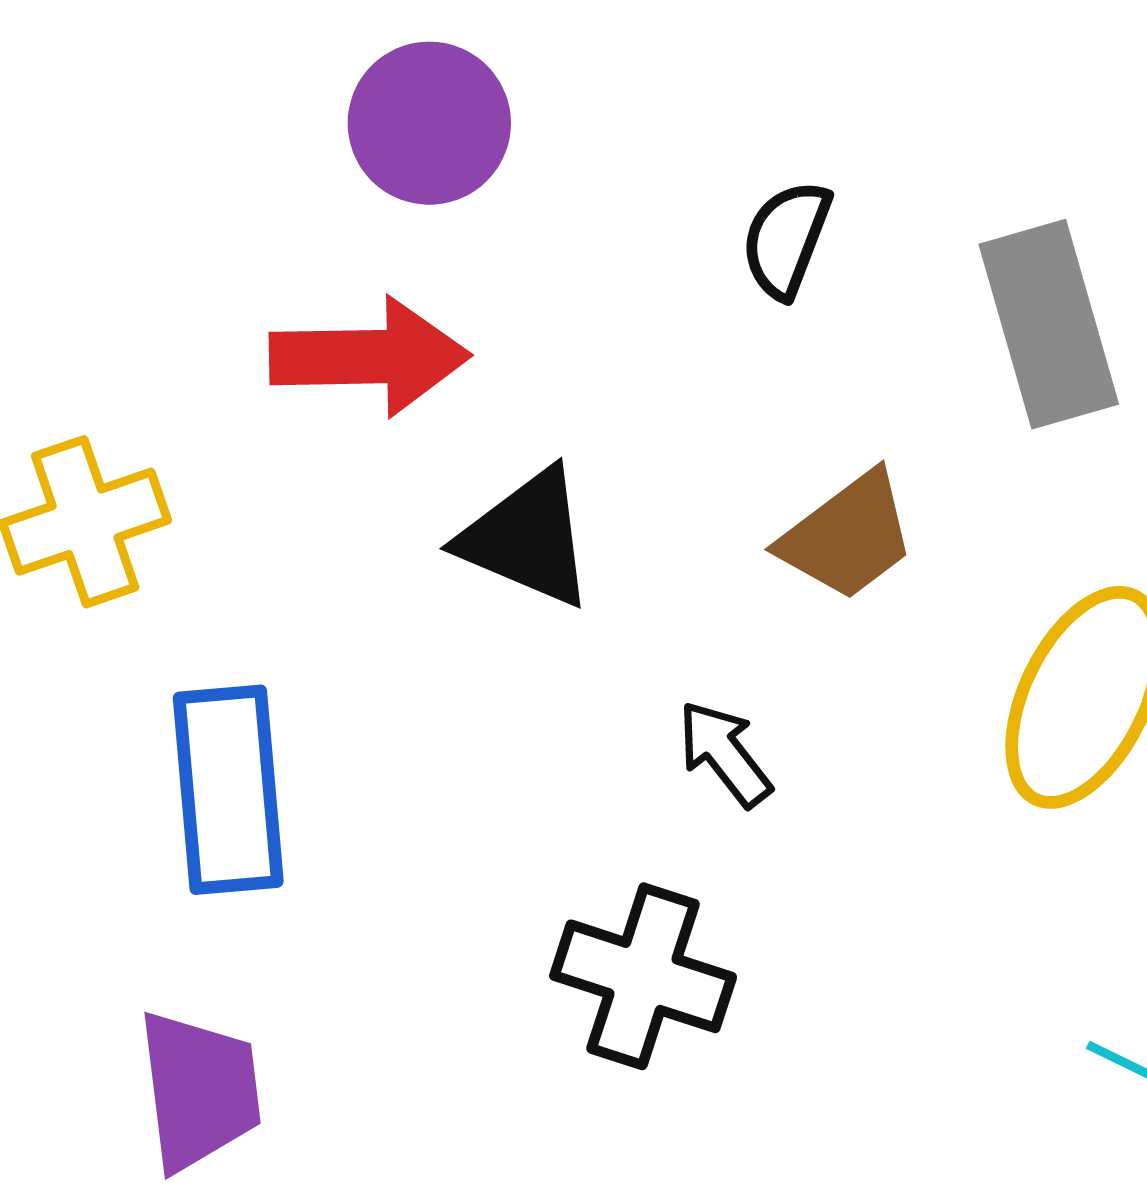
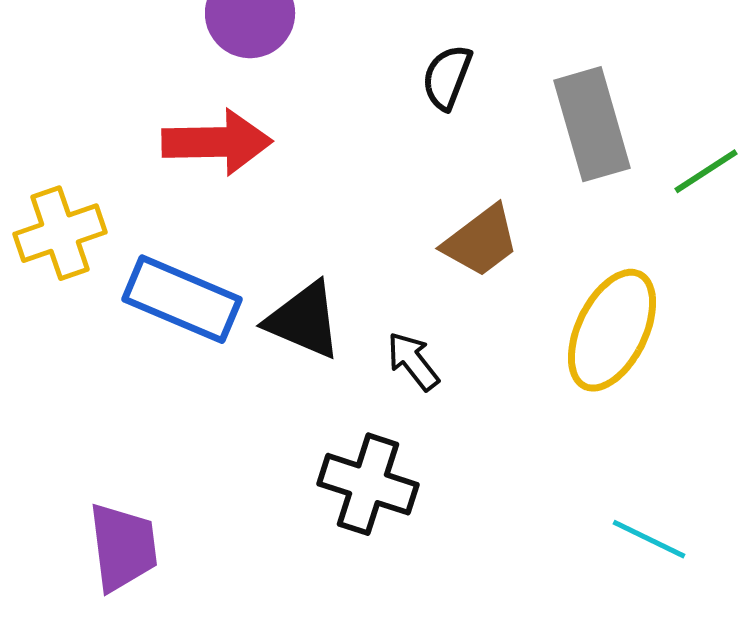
black triangle: (527, 538) -> (304, 320), moved
blue rectangle: (228, 790) -> (182, 299), moved, turned -62

